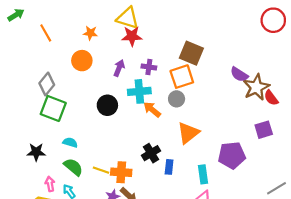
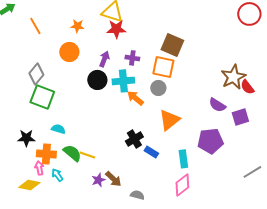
purple semicircle: (239, 74) -> (217, 105), moved
orange square: (182, 77) -> (163, 67), turned 30
black circle: (107, 105) -> (97, 80), moved
green semicircle: (73, 167) -> (72, 153), moved
blue rectangle: (169, 167) -> (151, 152), turned -64
orange cross: (121, 172) -> (46, 154), moved

